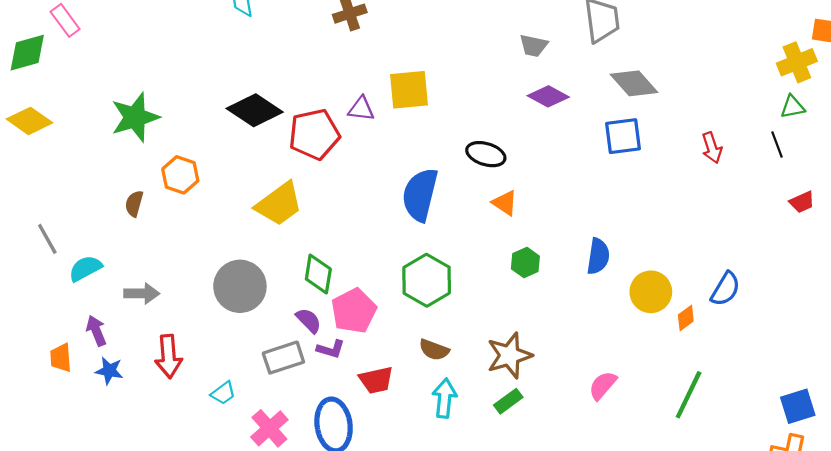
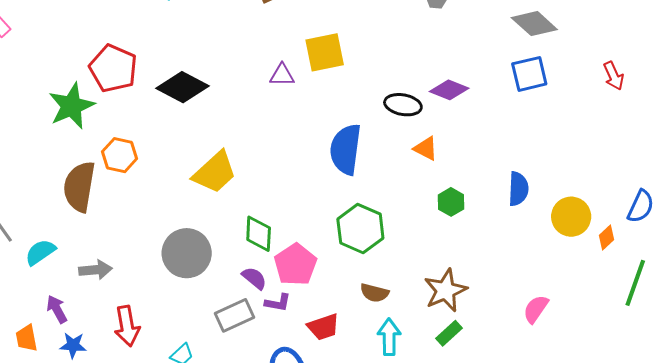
purple diamond: (548, 96) -> (449, 90), moved
red pentagon: (314, 134) -> (113, 68), moved, turned -30
brown semicircle: (134, 204) -> (79, 187), size x2.0
green line: (689, 395) -> (635, 283), moved

